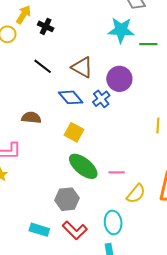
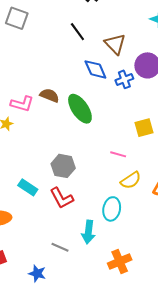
brown semicircle: (31, 118) -> (50, 95), moved
yellow square: (74, 132) -> (144, 128), moved, turned 30
green ellipse: (83, 166) -> (80, 109), moved
cyan ellipse: (113, 222) -> (112, 209), moved

